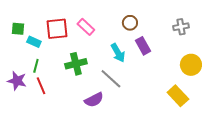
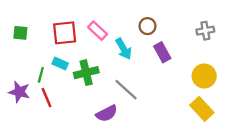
cyan rectangle: (34, 42) -> (60, 64), moved
cyan arrow: (118, 53) -> (124, 49), moved
yellow circle: (191, 65) -> (204, 76), moved

